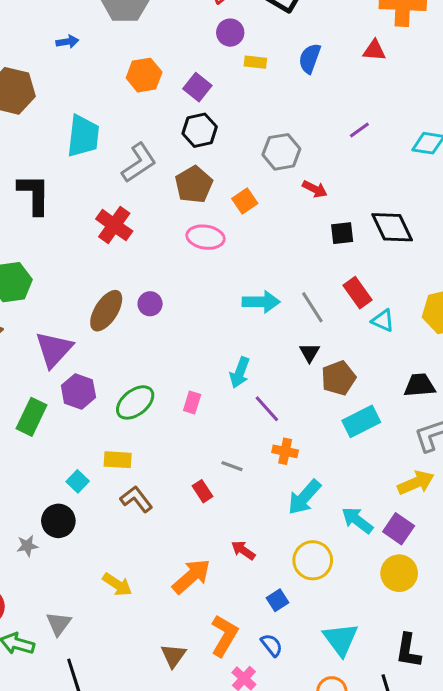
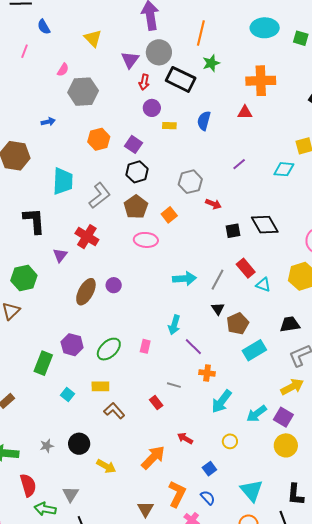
gray line: (312, 307) -> (218, 280), turned 65
purple triangle: (54, 349) -> (60, 255), moved, size x0.6
cyan square: (78, 481) -> (68, 394), moved
cyan arrow: (357, 520) -> (257, 414), turned -70
black circle: (58, 521) -> (79, 444), moved
yellow circle: (313, 560) -> (230, 441), size x0.6

